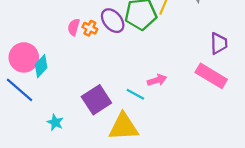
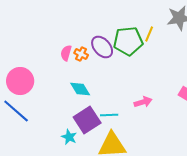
cyan diamond: (41, 66) -> (80, 89), moved, turned -75
cyan line: (135, 94) -> (109, 115), moved, turned -30
cyan star: (55, 122) -> (69, 137), moved

